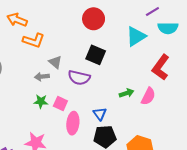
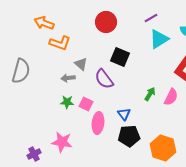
purple line: (152, 12) -> (151, 18), moved
red circle: (94, 19) -> (106, 22), moved
purple semicircle: (79, 78) -> (104, 79), turned 40
green arrow: (127, 93) -> (150, 94), turned -40

